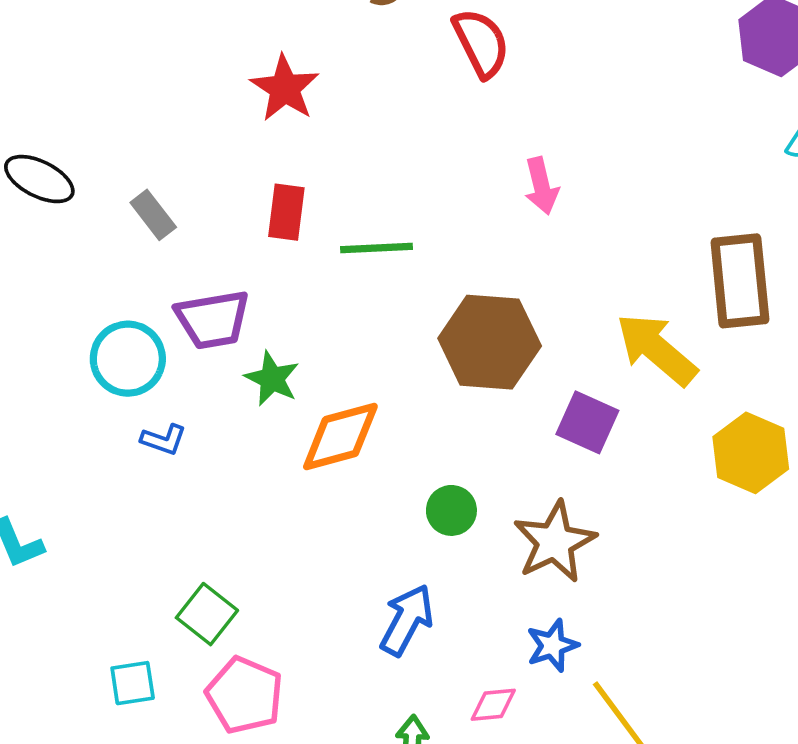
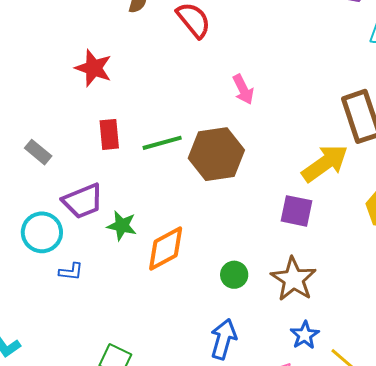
brown hexagon: (490, 342) -> (216, 154), moved
yellow arrow: (657, 349) -> (325, 163), turned 117

